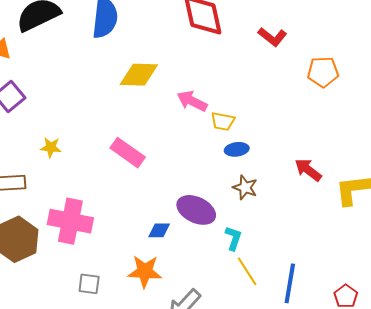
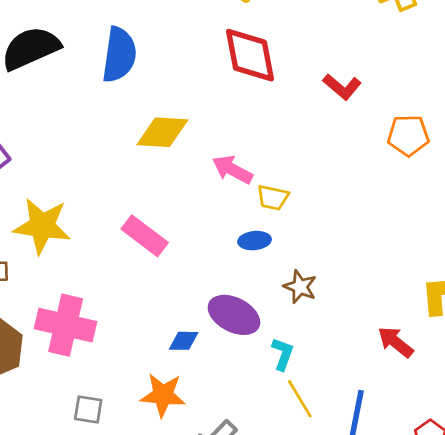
yellow star: (51, 147) -> (42, 226), size x2.0
blue ellipse: (237, 149) -> (255, 241), moved
red arrow: (308, 170) -> (395, 342), moved

